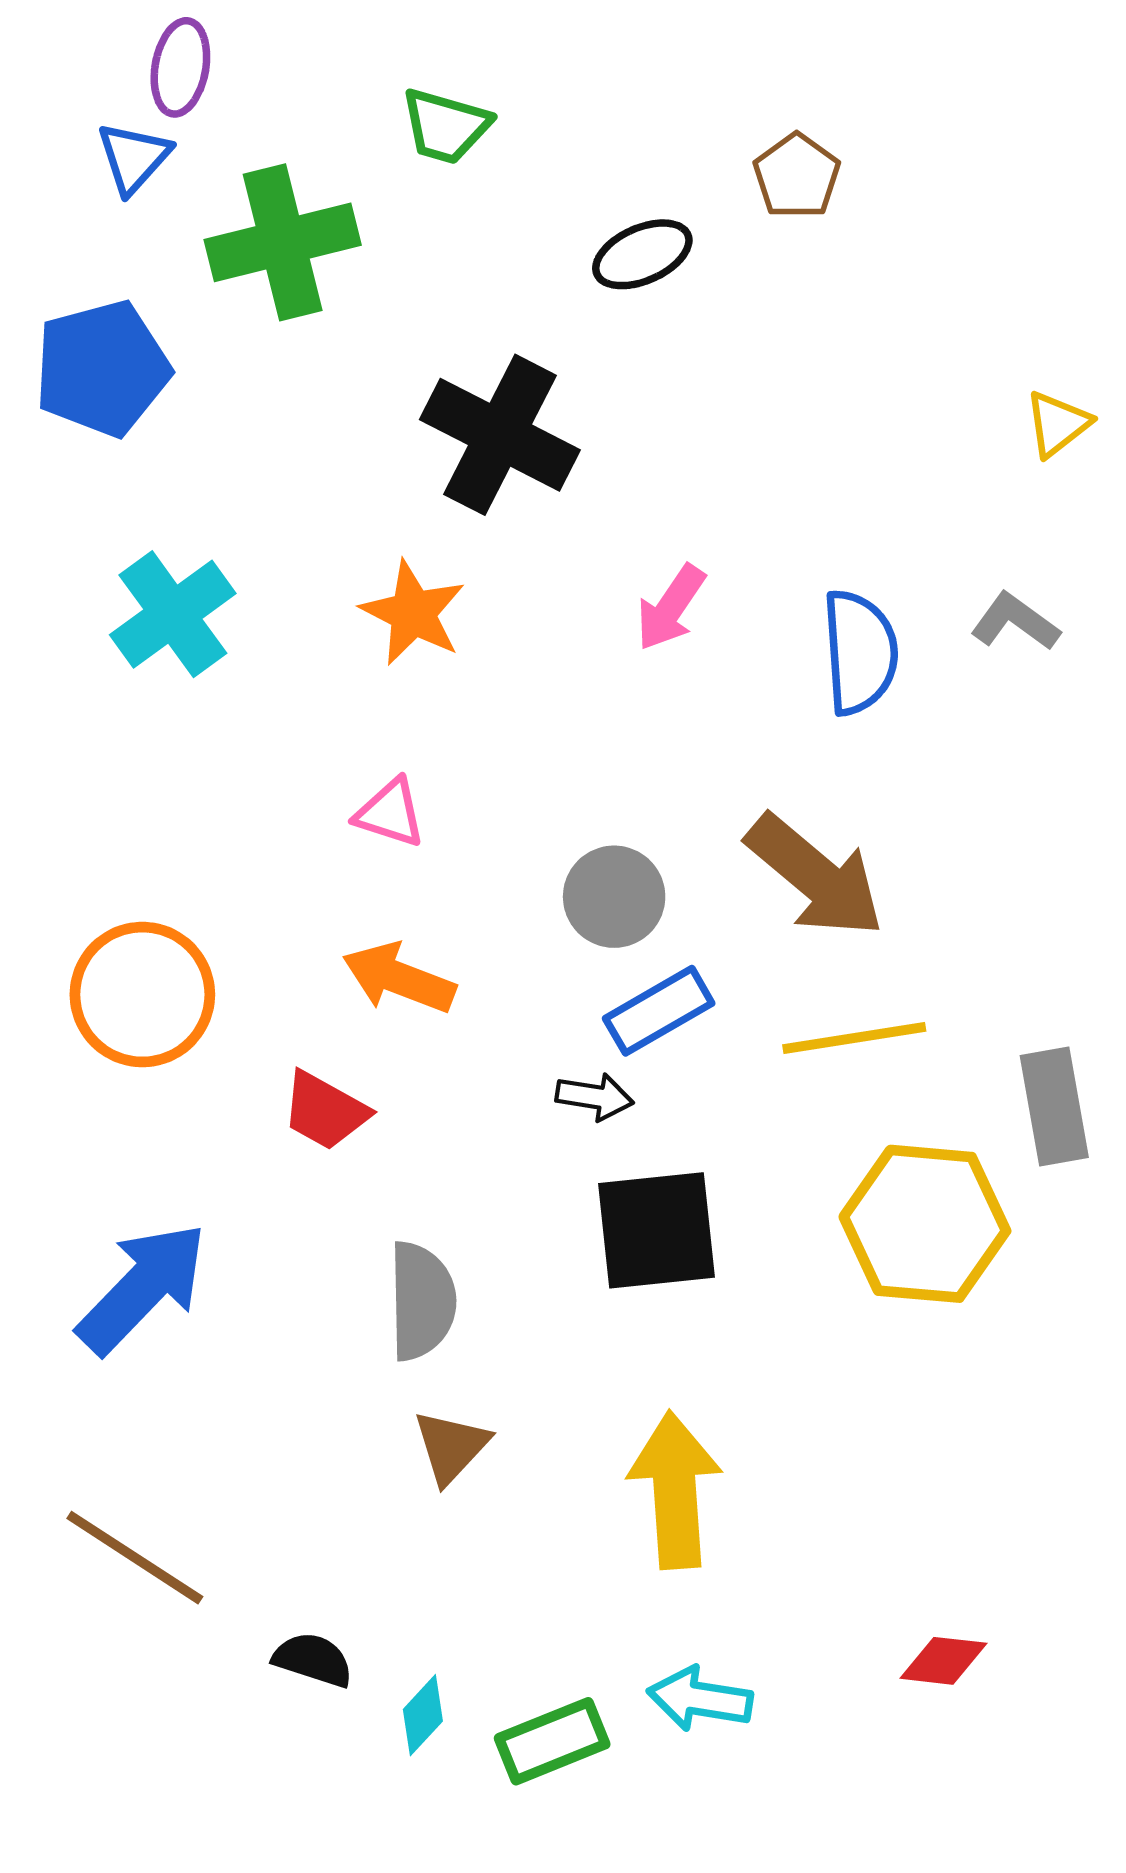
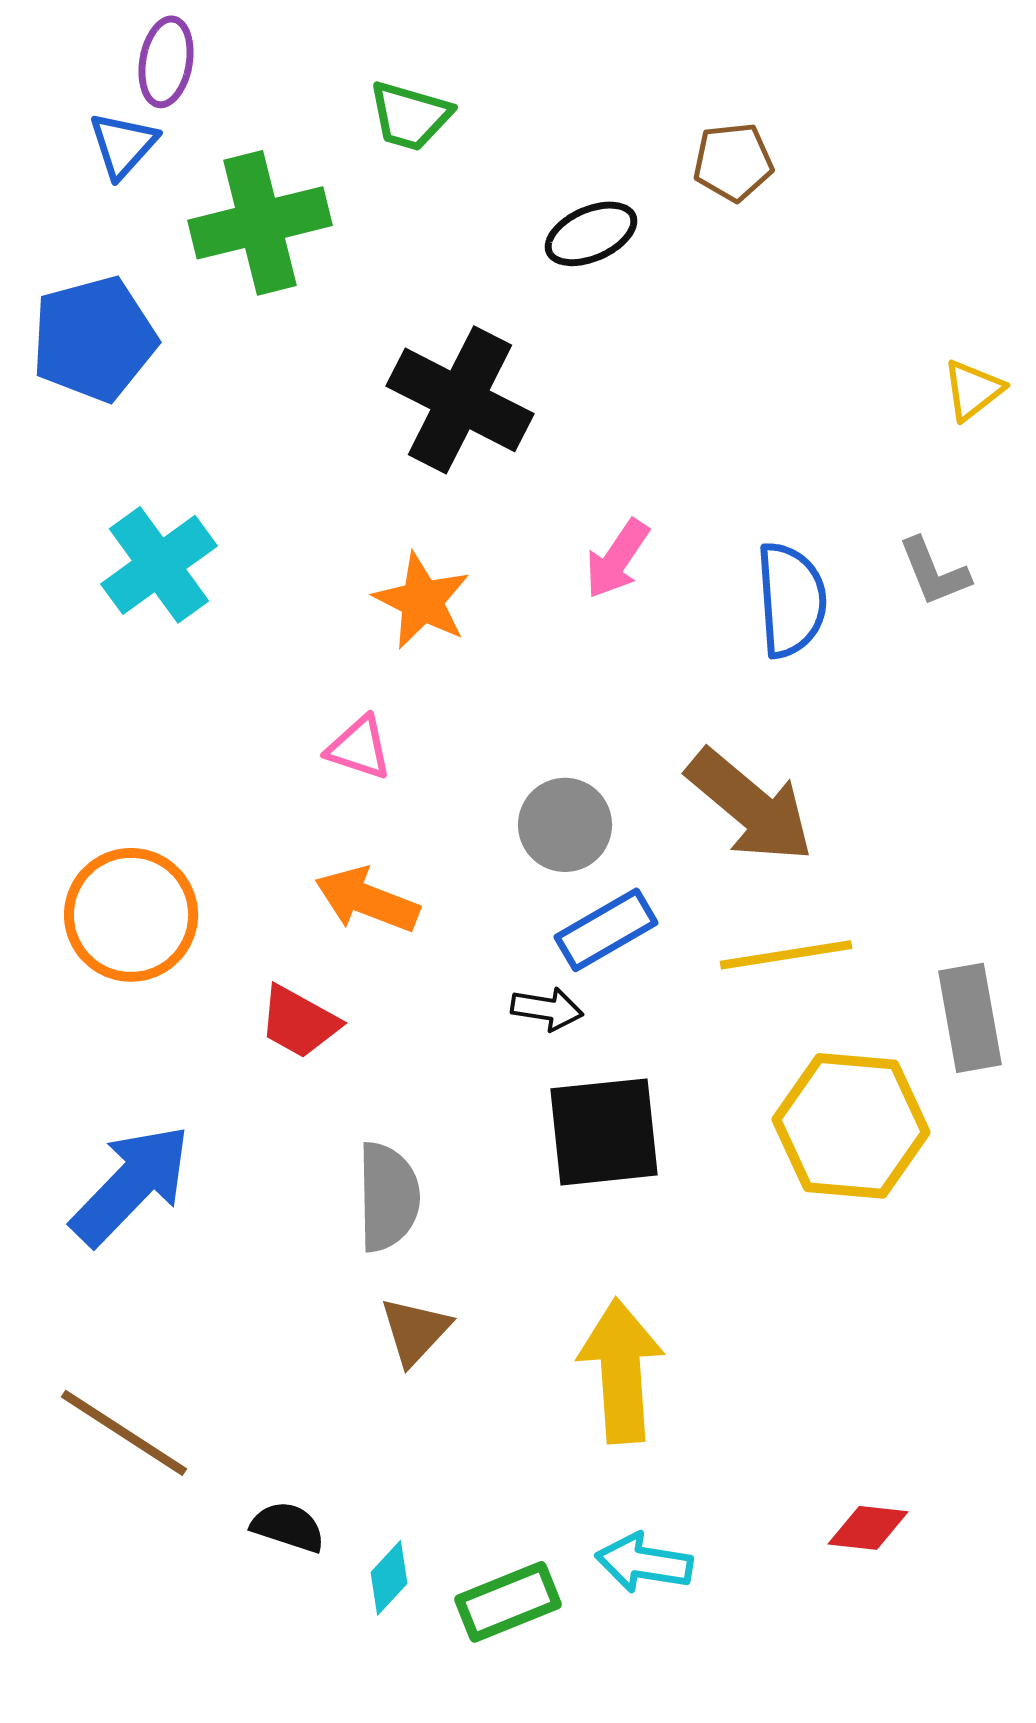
brown pentagon: (797, 176) -> (733, 162), turned 30
orange star: (413, 613) -> (422, 601), moved
gray L-shape: (1015, 622) -> (934, 572), turned -148

